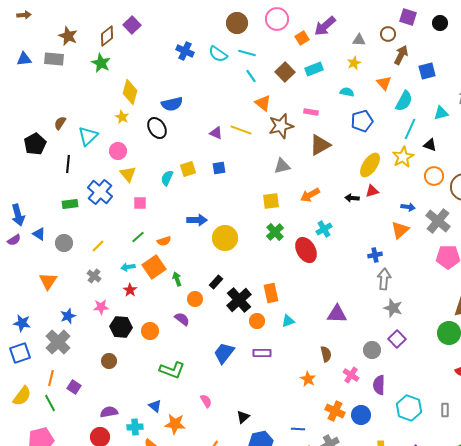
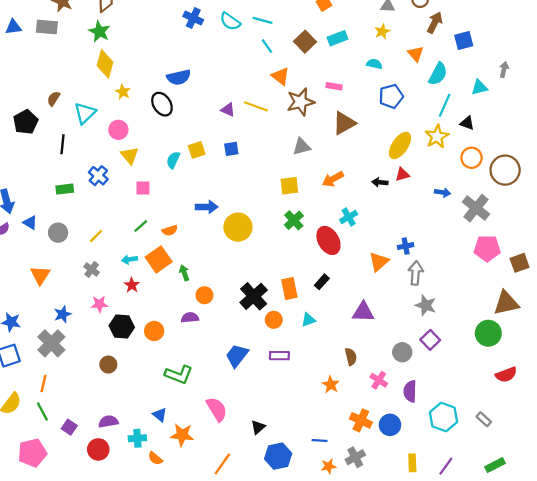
yellow diamond: (130, 92) -> (105, 64), moved
blue cross: (100, 192) -> (98, 176), size x0.7
orange triangle: (400, 230) -> (379, 262), moved
black rectangle: (216, 282) -> (322, 282), moved
purple semicircle: (182, 319) -> (190, 318), turned -42
purple square: (74, 387) -> (69, 427), moved
pink semicircle: (206, 401) -> (217, 409), size x1.6
gray rectangle: (445, 410) -> (484, 419), turned -48

